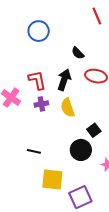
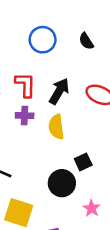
blue circle: (39, 31) -> (43, 40), moved
black semicircle: (78, 53) -> (86, 41), moved

